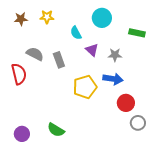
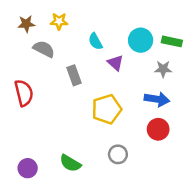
cyan circle: (102, 18) -> (141, 40), moved
gray semicircle: (35, 54) -> (44, 49), moved
gray star: (115, 55) -> (163, 69), moved
blue arrow: (113, 79) -> (157, 99), moved
gray circle: (138, 123) -> (118, 154), moved

